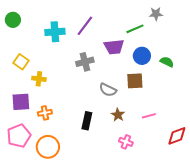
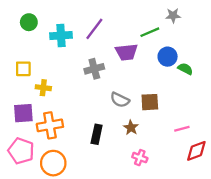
green circle: (13, 20) -> (29, 22), moved
blue circle: (142, 56) -> (168, 57), moved
yellow square: (21, 62) -> (23, 69), turned -35
brown square: (135, 81) -> (150, 102), moved
orange cross: (45, 113) -> (50, 125), size x1.6
pink line: (149, 116) -> (182, 129), moved
pink pentagon: (19, 136) -> (21, 151), turned -30

